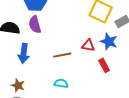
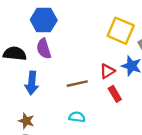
red triangle: (88, 45) -> (107, 71), turned -40
red rectangle: (104, 65) -> (115, 94), moved

